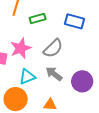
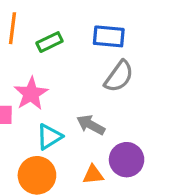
gray semicircle: (53, 48) -> (119, 76), moved
purple circle: (82, 81) -> (127, 160), moved

